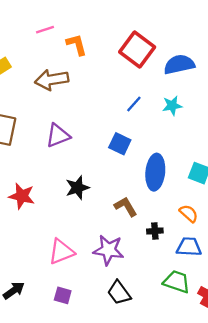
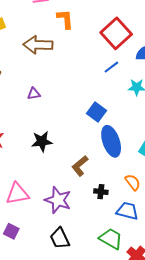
blue line: (134, 104) -> (111, 67), moved
purple triangle: (58, 136) -> (34, 94), size x0.6
blue square: (120, 144) -> (96, 112), moved
blue ellipse: (155, 172) -> (111, 141), turned -36
brown L-shape: (126, 207) -> (80, 166), turned -110

